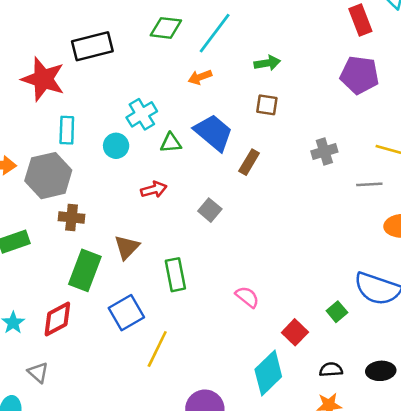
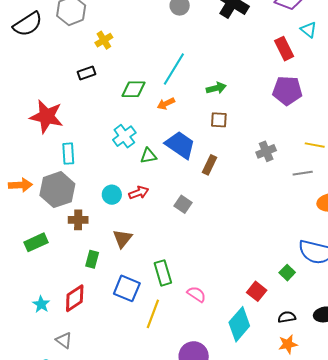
green diamond: (166, 28) -> (133, 89), moved
black rectangle: (92, 46) -> (87, 73), moved, size x0.6
cyan circle: (116, 146) -> (112, 195), moved
green rectangle: (85, 270) -> (92, 259), size x0.6
green rectangle: (175, 275) -> (163, 273), moved
pink semicircle: (247, 297) -> (196, 294), moved
blue square: (126, 313) -> (127, 288), turned -32

